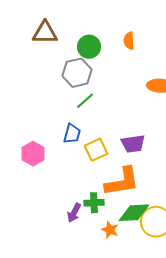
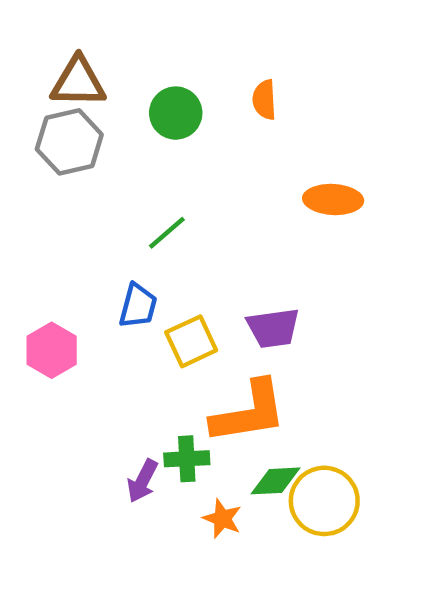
gray hexagon: (77, 73) -> (69, 142), moved
green diamond: (134, 213) -> (275, 481), size x0.7

